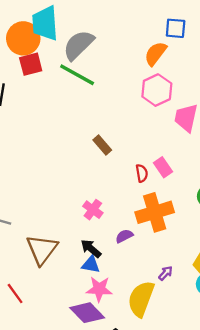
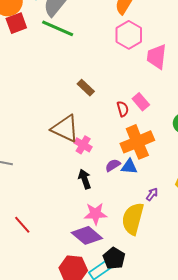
black arrow: (91, 248) -> (85, 179), turned 36
brown triangle: (42, 249) -> (65, 129), moved, turned -36
blue triangle: (91, 264) -> (129, 167), moved

